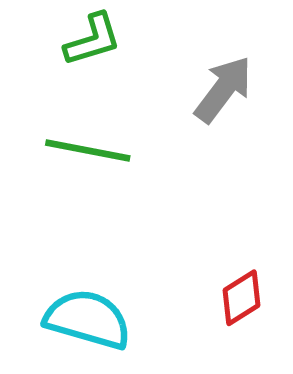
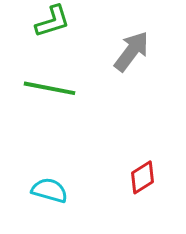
cyan semicircle: (88, 319) -> (50, 190), size x0.7

